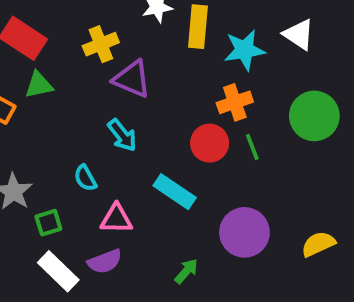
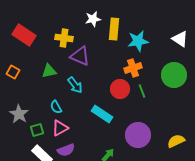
white triangle: (299, 34) -> (180, 39), moved
yellow cross: (101, 44) -> (64, 38), turned 30
green triangle: (39, 85) -> (49, 71), moved
pink triangle: (116, 219) -> (60, 128), moved, turned -30

